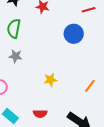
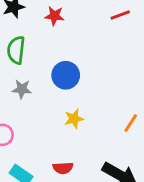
blue circle: (74, 34) -> (66, 75), moved

